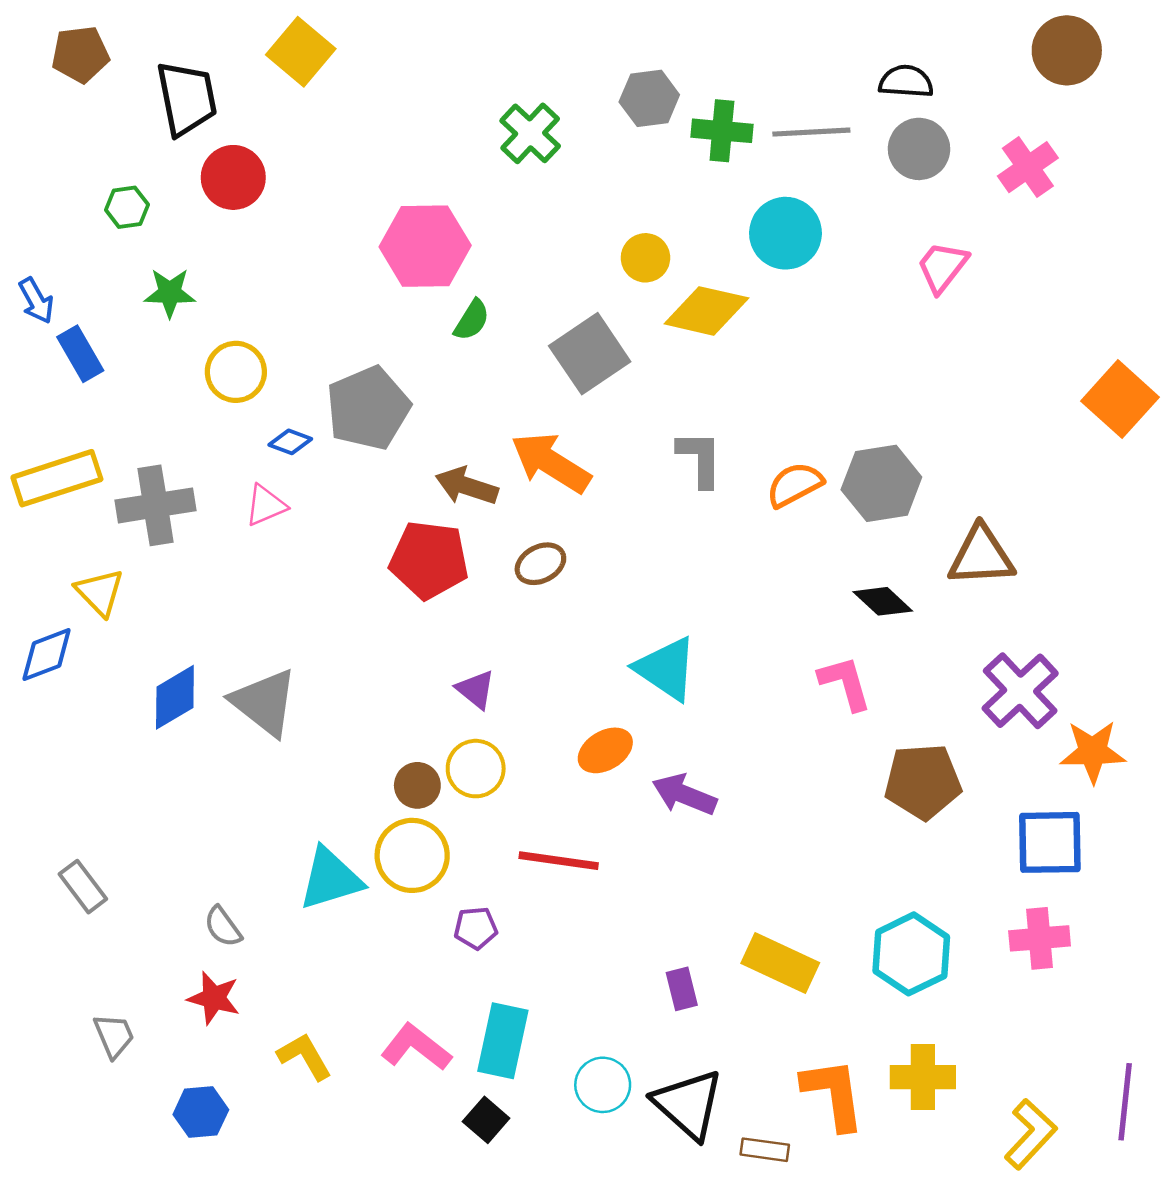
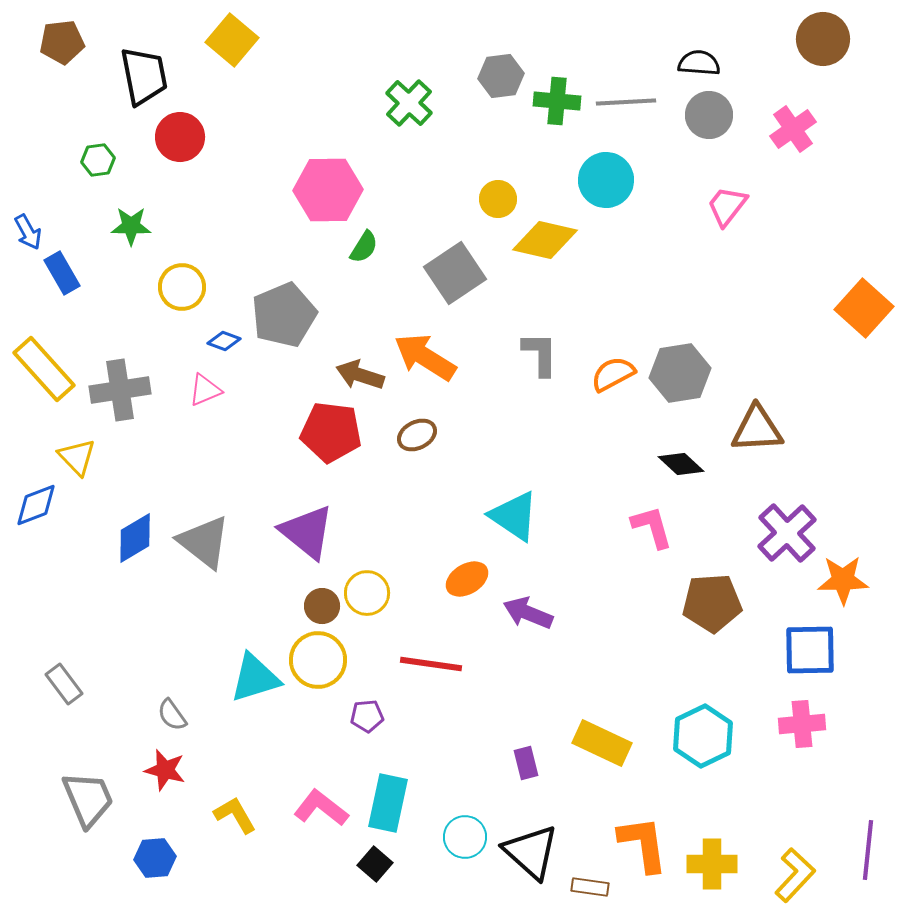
yellow rectangle: (57, 478) -> (44, 369), turned 66
purple triangle: (476, 689) -> (307, 532), moved, size x1.8
gray trapezoid: (114, 1036) -> (88, 799), size x1.6
yellow cross: (923, 1077) -> (712, 864), moved

